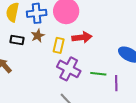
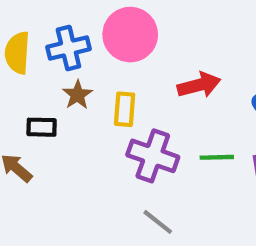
red arrow: (82, 37) -> (199, 85), moved
black rectangle: (17, 40) -> (42, 127), moved

